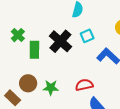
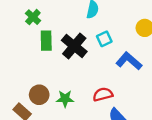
green cross: (18, 35) -> (33, 17), moved
green rectangle: (34, 50) -> (46, 41), moved

